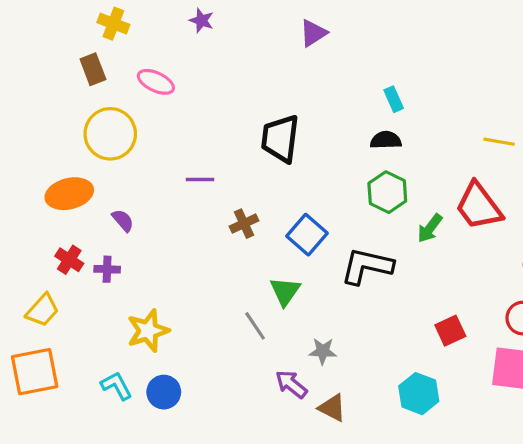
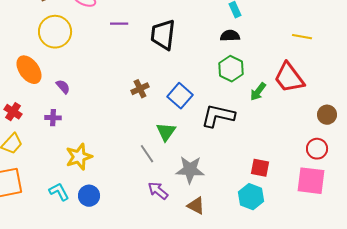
purple line: (200, 179) -> (119, 24), moved
orange ellipse: (69, 194) -> (29, 70), turned 68
red cross: (69, 260) -> (13, 112), moved
red square: (450, 331) -> (260, 168), moved, turned 36
gray star: (323, 351) -> (190, 170), size x1.6
purple arrow: (291, 384) -> (158, 191), moved

